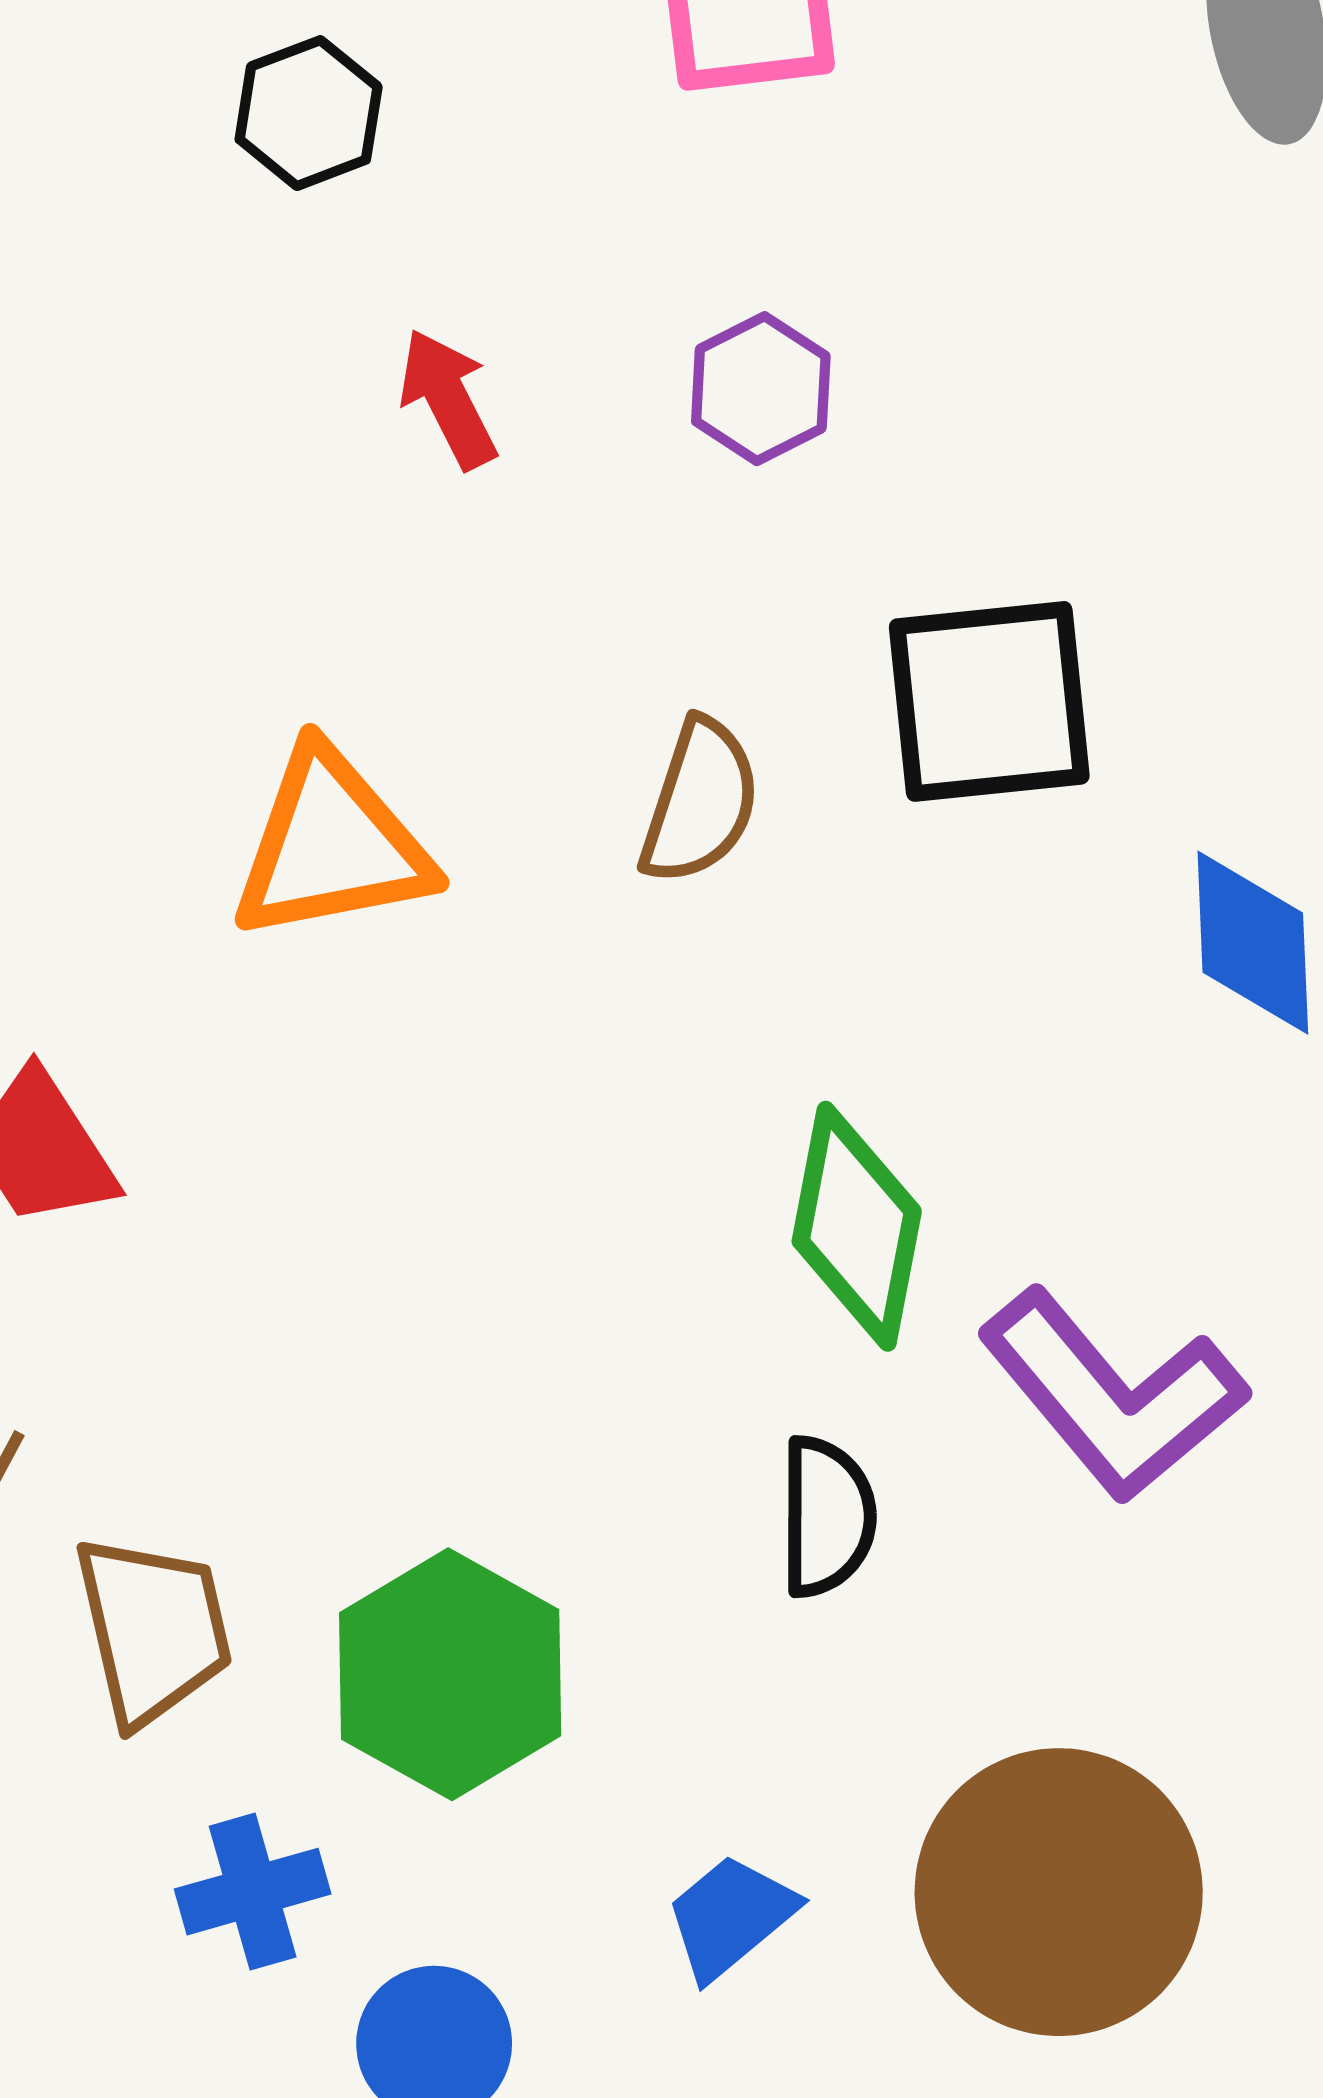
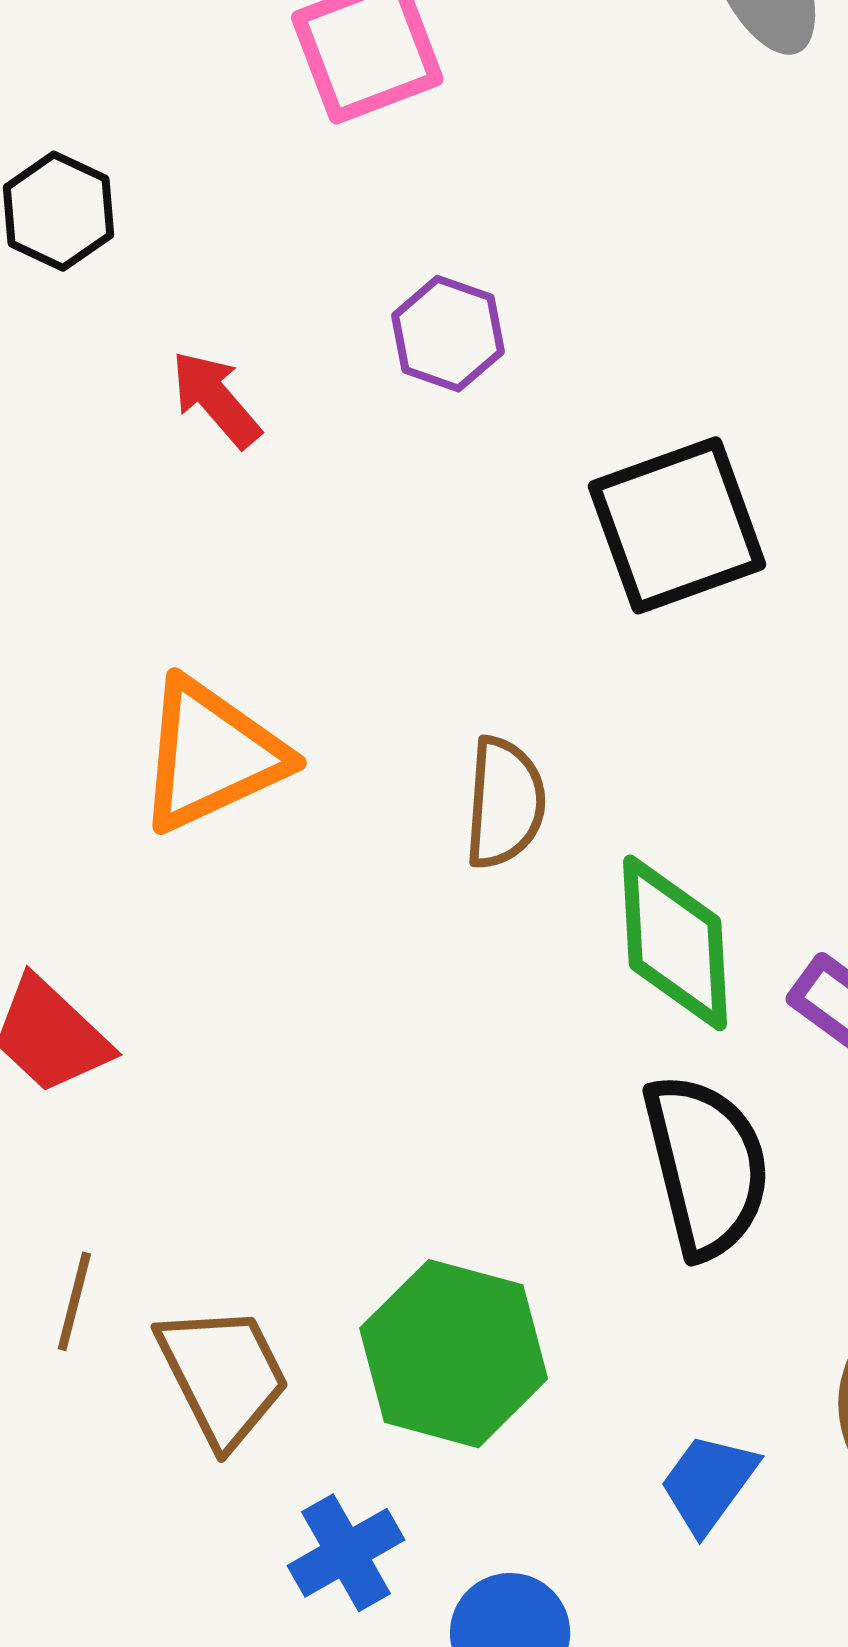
brown semicircle: (700, 802) -> (505, 803), moved
black semicircle: (827, 1517) -> (706, 1166), size x1.5

